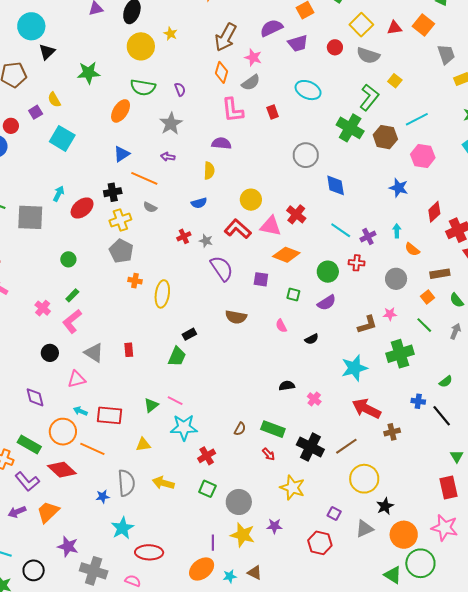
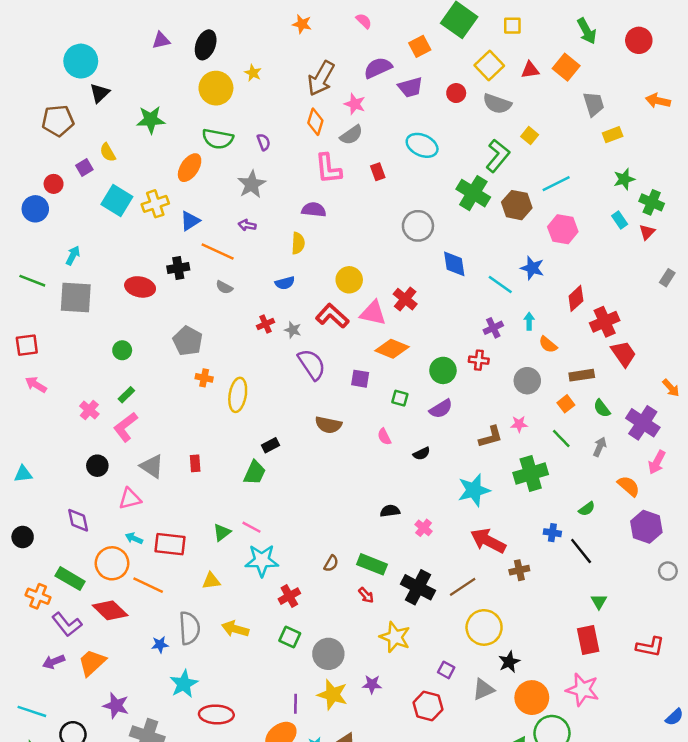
cyan arrow: (59, 194) -> (73, 255), moved
red ellipse: (82, 208) -> (140, 287), turned 50
yellow cross: (120, 220) -> (155, 204), moved
cyan line: (341, 230) -> (500, 284), moved

